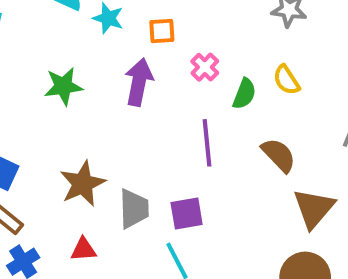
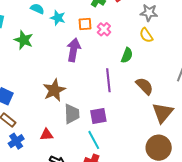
pink cross: (205, 67) -> (104, 29), moved
yellow semicircle: (286, 80) -> (146, 35), moved
green star: (63, 86) -> (24, 40), moved, turned 30
brown star: (83, 184) -> (54, 90), moved

